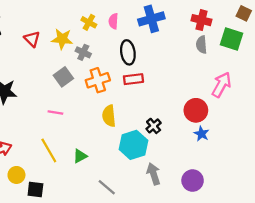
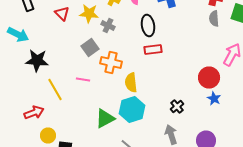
orange cross: (98, 80) -> (111, 62), moved, turned 30
black cross: (154, 126) -> (177, 106), moved
cyan hexagon: (133, 145) -> (132, 110), moved
yellow line: (49, 150) -> (55, 90), moved
green triangle: (80, 156) -> (105, 118), size x1.5

